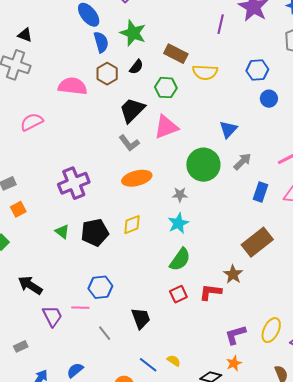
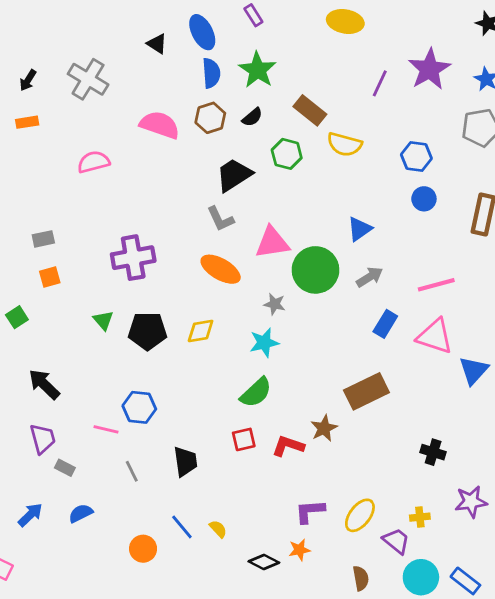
black triangle: (25, 35) -> (157, 44), moved
pink triangle: (166, 127) -> (272, 243), moved
orange ellipse: (137, 178) -> (221, 269), turned 32
purple trapezoid: (52, 316) -> (43, 439), moved
gray rectangle: (21, 346) -> (65, 468), moved, turned 40

